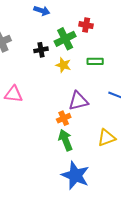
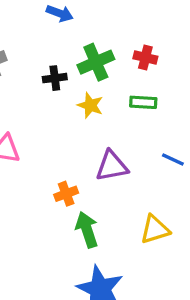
red cross: (86, 25) -> (145, 57), moved
orange cross: (64, 118) -> (66, 194), moved

